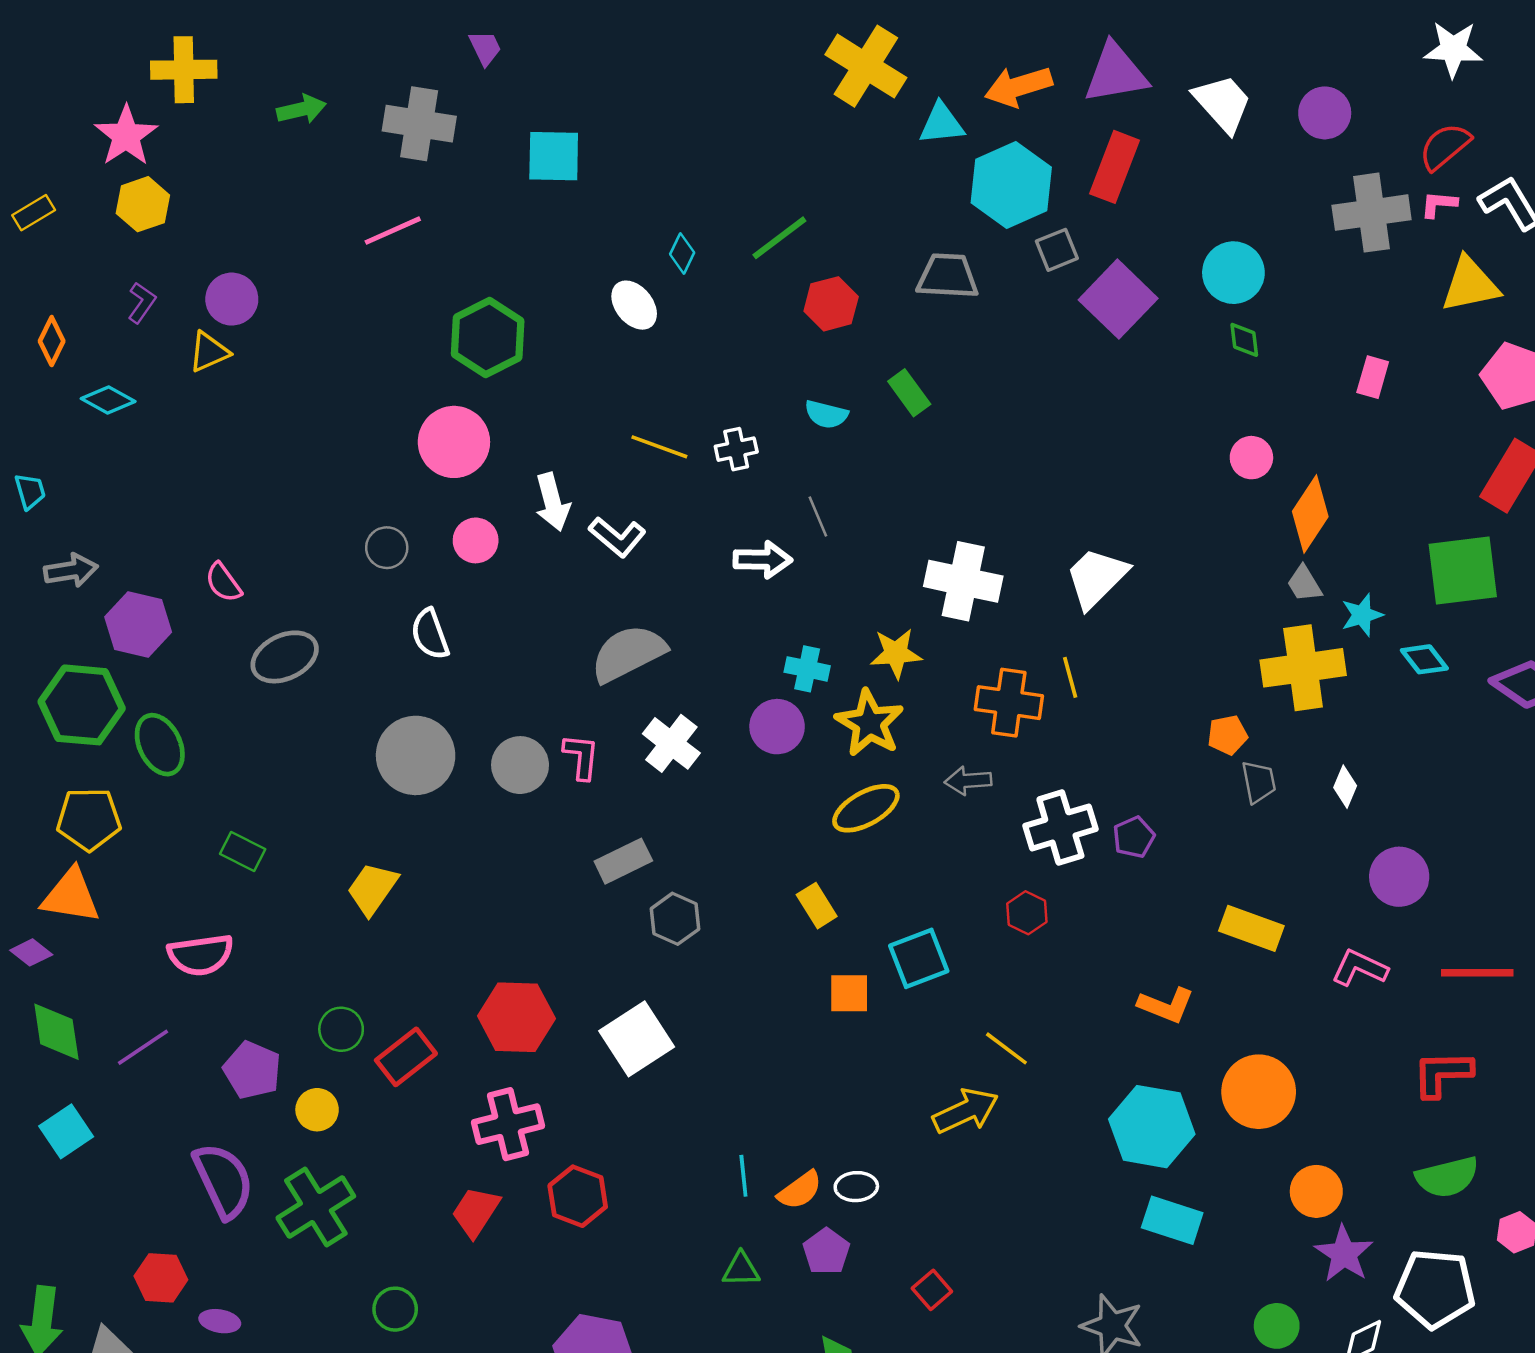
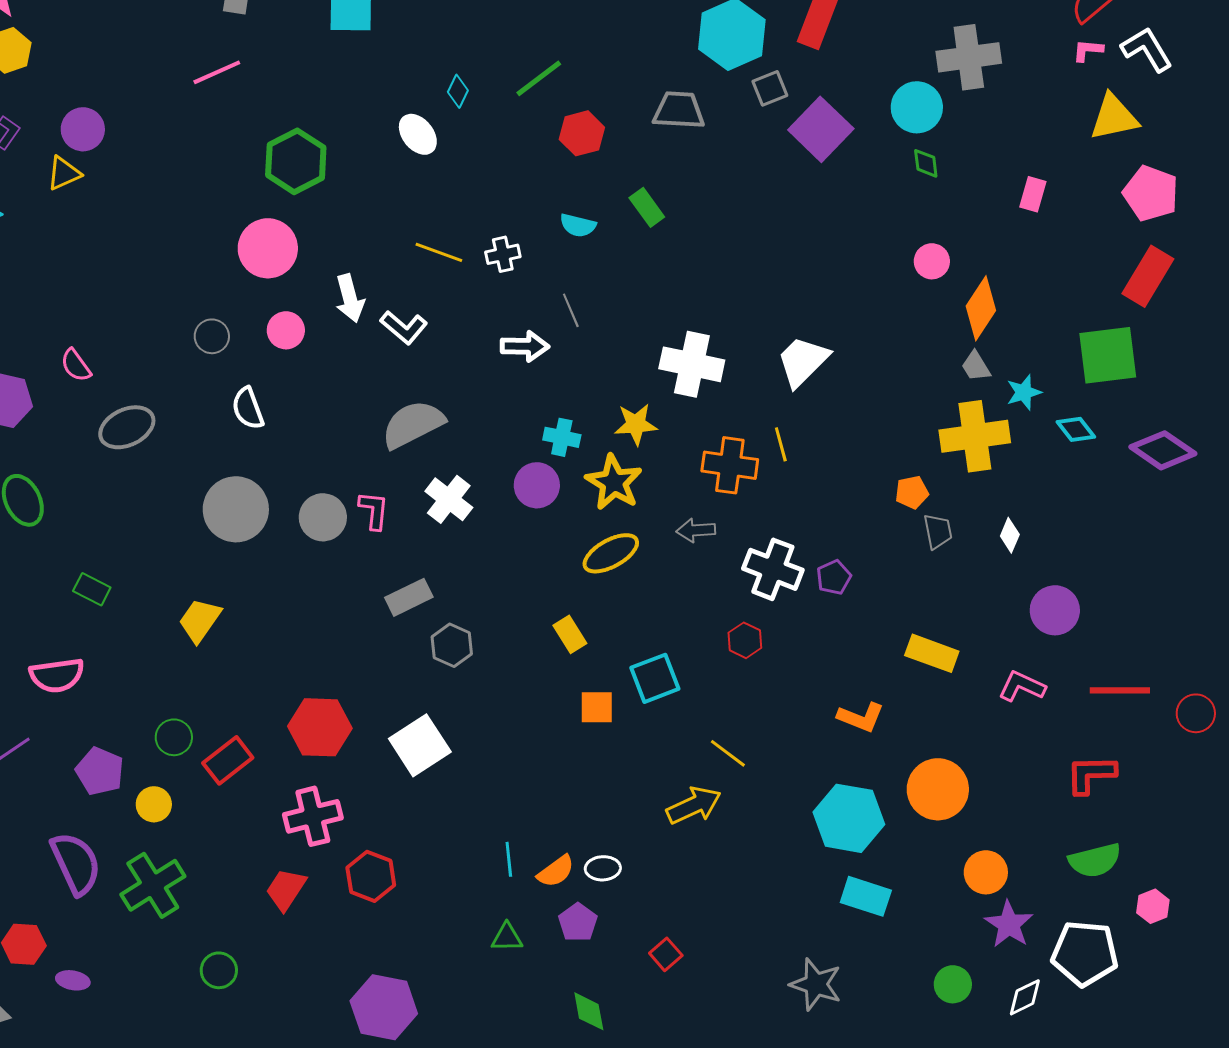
gray cross: (1372, 213) -> (969, 57), moved
white cross: (1060, 827) -> (773, 569), turned 38

